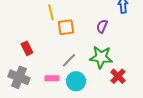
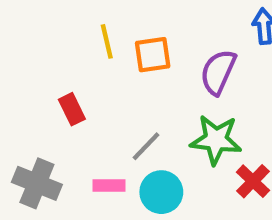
purple semicircle: (102, 26) -> (218, 72), size x1.5
orange square: (66, 27) -> (153, 55), moved
red rectangle: (27, 48) -> (72, 109), moved

